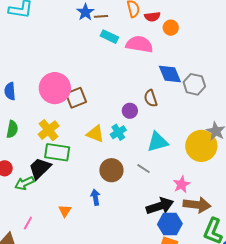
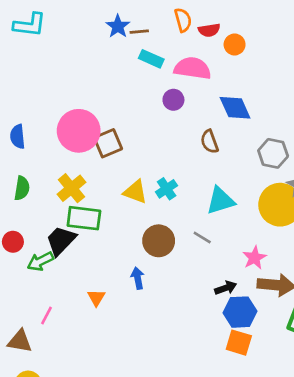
gray hexagon: (194, 84) -> (273, 153), moved
purple circle: (130, 111) -> (173, 100), moved
black arrow: (160, 206) -> (226, 288), size x0.6

